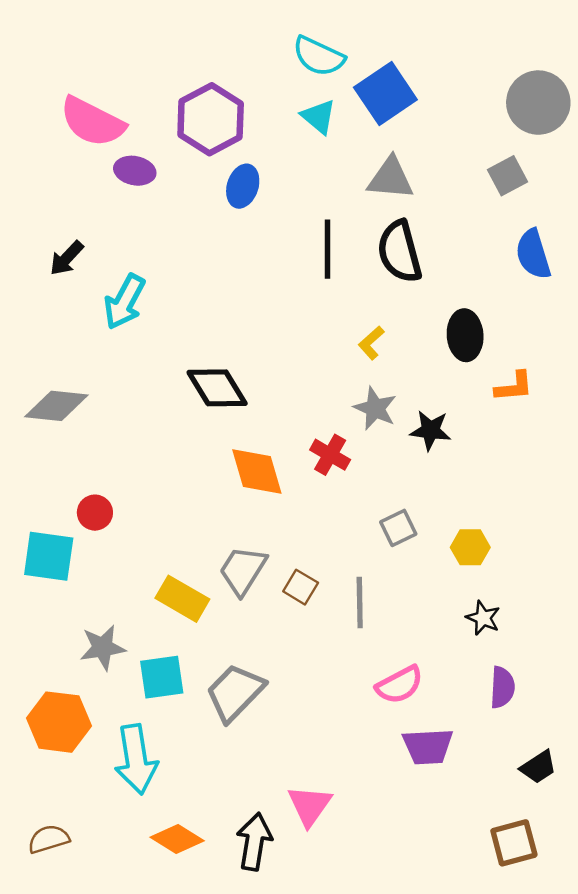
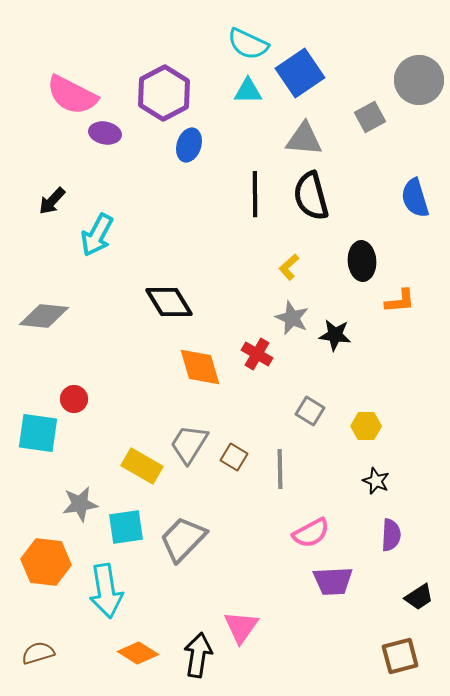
cyan triangle: (319, 117) -> (248, 91), turned -40
gray square: (508, 176) -> (370, 117), moved
gray square: (398, 528) -> (310, 411), turned -32

